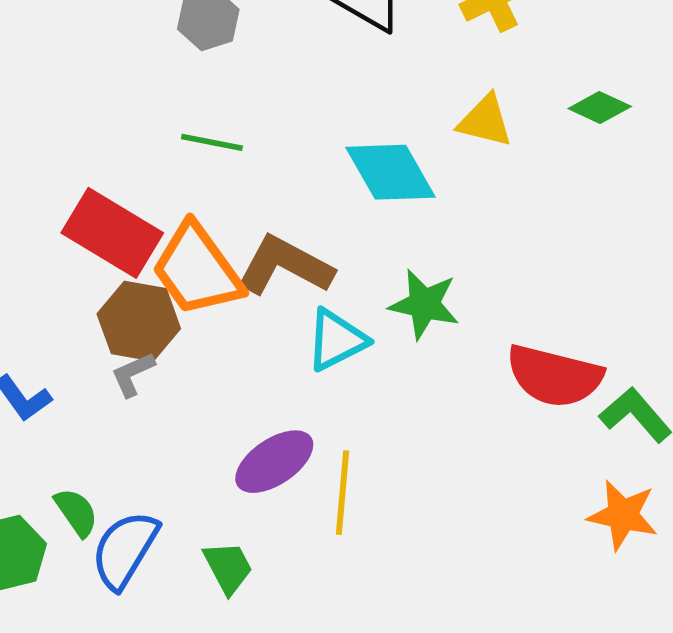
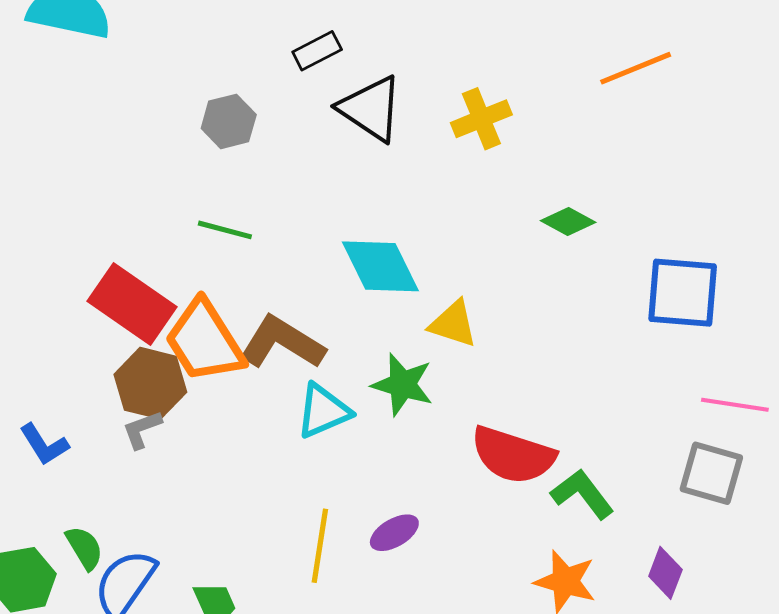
yellow triangle: (485, 121) -> (453, 324), moved
purple ellipse: (274, 462) -> (394, 533), moved, size x0.7

